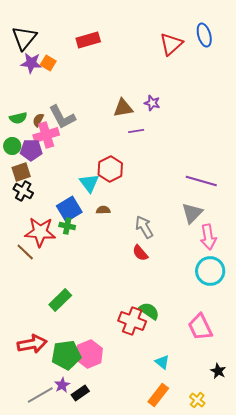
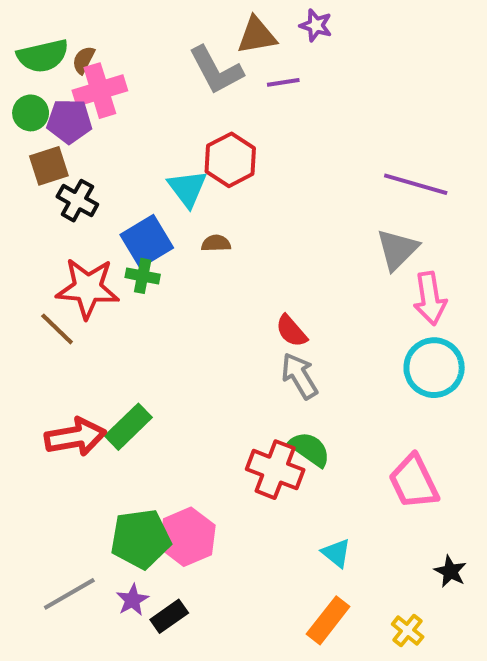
gray L-shape: (62, 117) -> (216, 70), moved
green semicircle: (18, 118) -> (43, 56), size x1.4
black cross: (23, 191) -> (77, 201), moved
gray arrow: (144, 227) -> (300, 376), moved
red arrow: (32, 344) -> (75, 437), moved
gray line: (40, 395) -> (69, 594), moved

